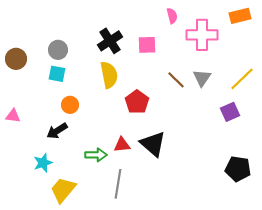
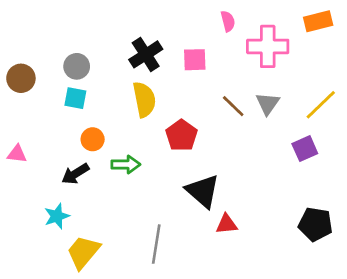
red triangle: (122, 145) -> (227, 224), moved
green arrow: (96, 155) -> (126, 164), moved

